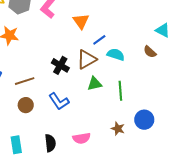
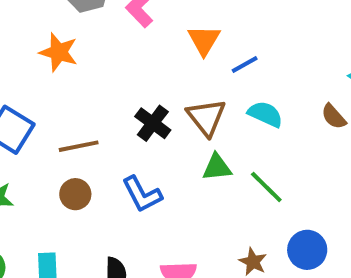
blue line: (99, 40) -> (245, 65), moved
brown triangle: (87, 59) -> (206, 117), turned -45
green line: (120, 91) -> (266, 187), turned -48

